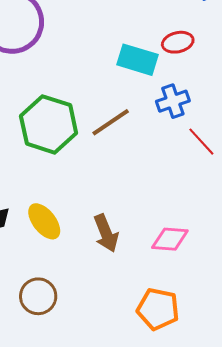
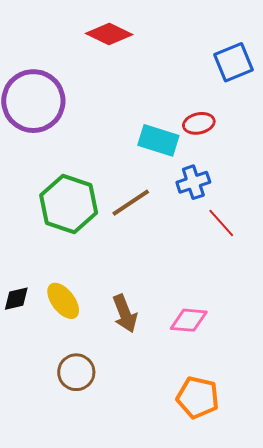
brown circle: (38, 296) -> (76, 372), moved
orange pentagon: (158, 309) -> (198, 397), moved

